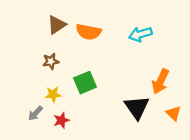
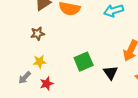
green square: (85, 83) -> (84, 62), moved
black triangle: (137, 107) -> (111, 73), size x0.7

